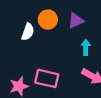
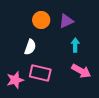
white semicircle: (28, 32) -> (30, 47), moved

